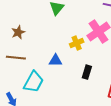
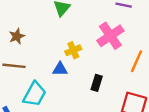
yellow cross: (77, 43) -> (73, 50), moved

